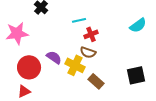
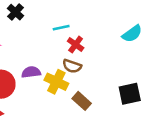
red cross: (91, 34) -> (76, 44), turned -32
purple semicircle: (54, 57) -> (31, 72), turned -42

